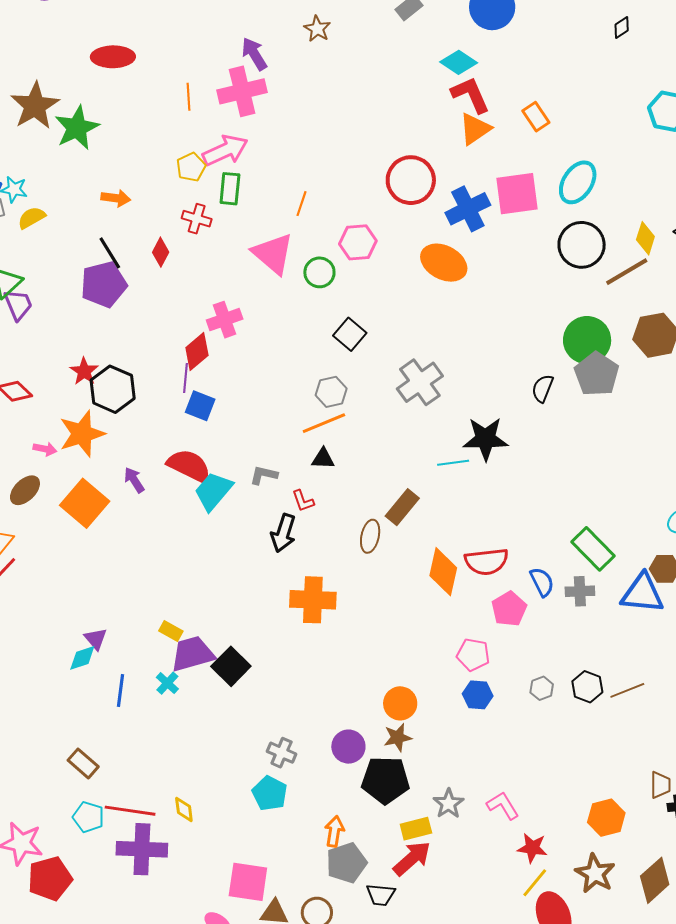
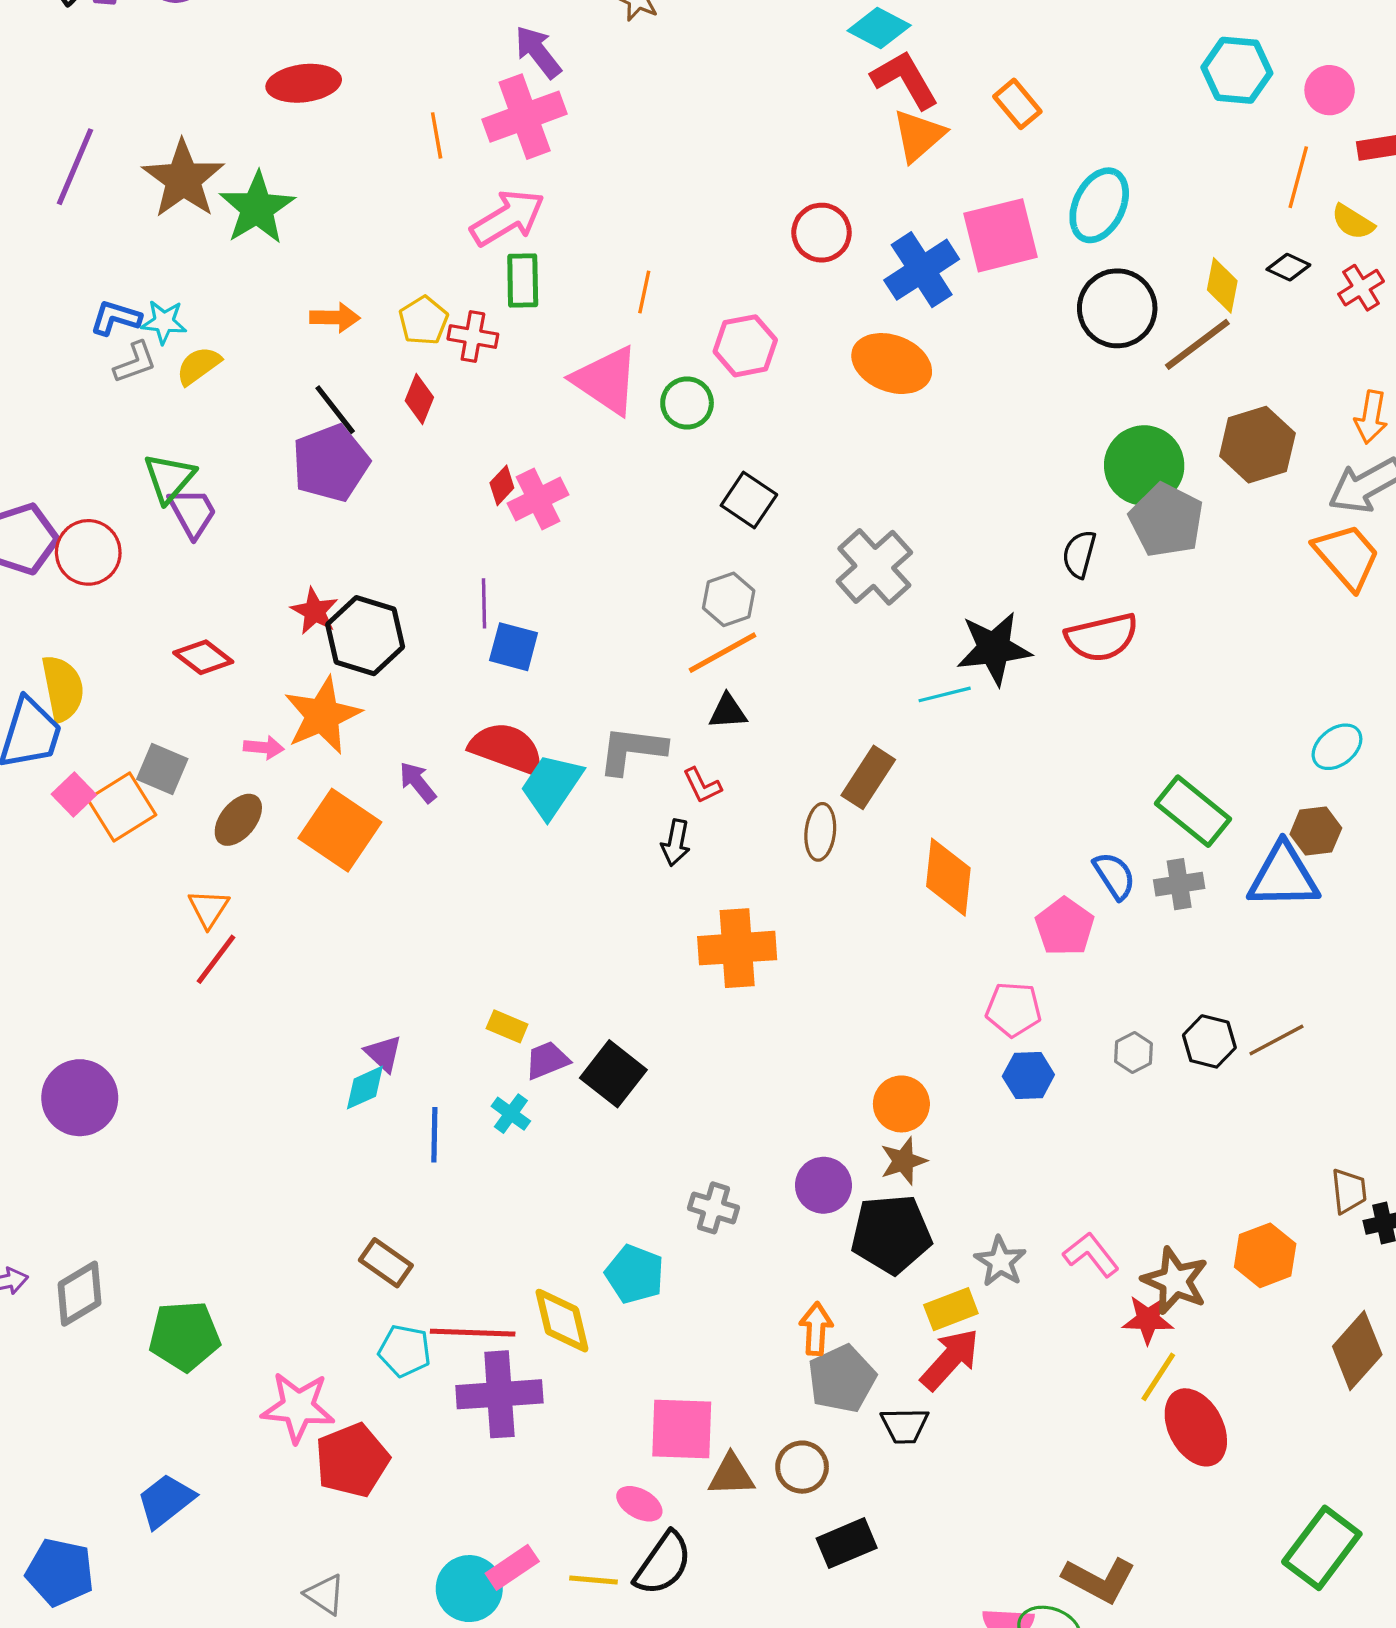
yellow pentagon: (191, 167) -> (423, 321), moved
red circle: (411, 180) -> (822, 233), size x0.7
red diamond: (197, 351) -> (502, 485), moved, size x0.6
gray L-shape: (264, 475) -> (632, 750), size x1.5
black arrow: (283, 533) -> (676, 843), size x0.7
red semicircle: (486, 562) -> (1102, 637), moved
purple trapezoid: (192, 654) -> (547, 1060), size x0.6
cyan pentagon: (270, 793) -> (635, 1274), moved
yellow diamond: (184, 810) -> (562, 1321), size x1.6
brown star: (595, 874) -> (1175, 1281), moved

